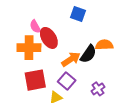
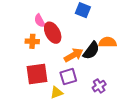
orange cross: (29, 48) -> (32, 41), size x0.6
purple square: (67, 81) -> (68, 77), turned 30

